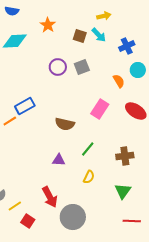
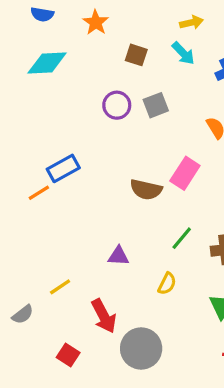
orange star: (48, 25) -> (96, 22), moved
brown square: (80, 36) -> (136, 55), moved
brown semicircle: (65, 124) -> (146, 190), moved
green line: (88, 149) -> (182, 238), moved
yellow line: (15, 206) -> (60, 287), moved

